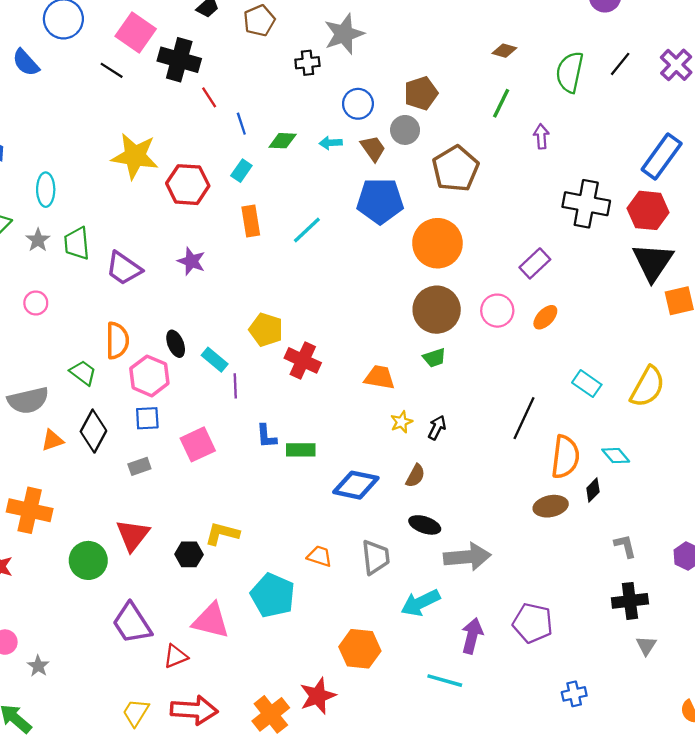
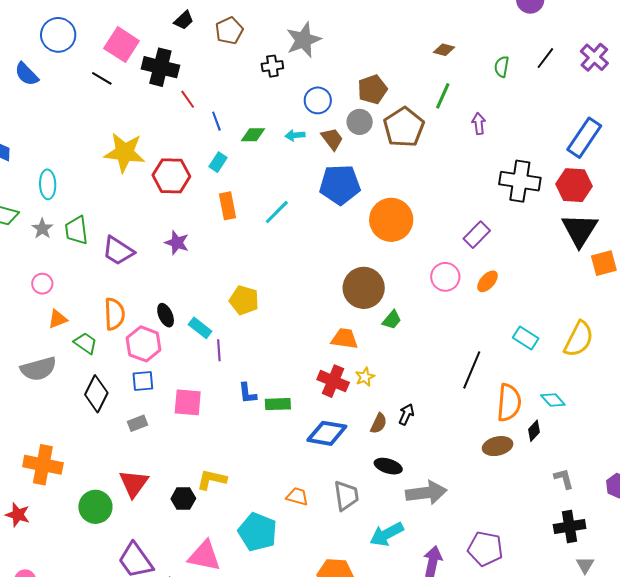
green semicircle: (570, 72) -> (502, 67), size x0.6
brown pentagon: (456, 169) -> (404, 127), moved
brown circle: (437, 310) -> (364, 288), moved
green trapezoid: (434, 358) -> (392, 320), turned -30
red cross: (303, 360) -> (333, 381), moved
black arrow: (437, 428) -> (406, 414), moved
orange triangle: (52, 440) -> (58, 319), moved
pink square: (198, 444) -> (188, 402), turned 32

